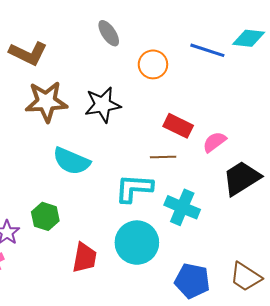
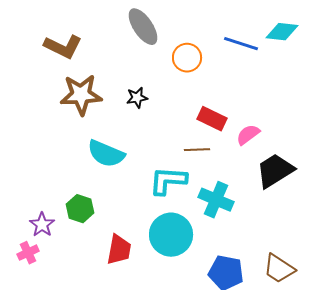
gray ellipse: (109, 33) -> (143, 27), size x1.4
black star: (103, 105) -> (137, 98), size x0.6

